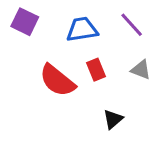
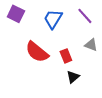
blue trapezoid: (82, 29) -> (53, 19), turned -50
red rectangle: (96, 70) -> (66, 56), moved

